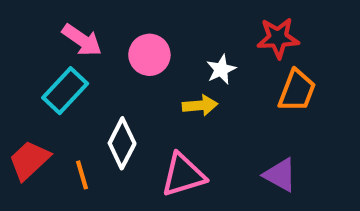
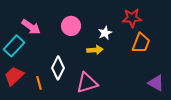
pink arrow: (82, 40) -> (31, 27), moved
cyan rectangle: (65, 91) -> (14, 46), moved
purple triangle: (280, 175) -> (156, 83), moved

